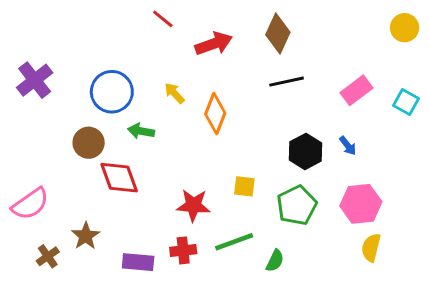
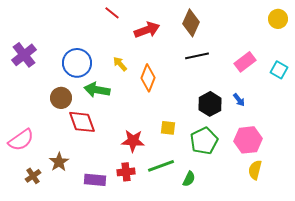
green arrow: (141, 131) -> (97, 90), size x1.4

